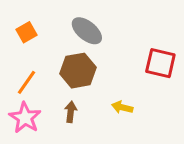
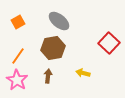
red square: (160, 63) -> (109, 43), turned 30

